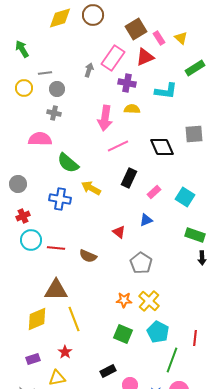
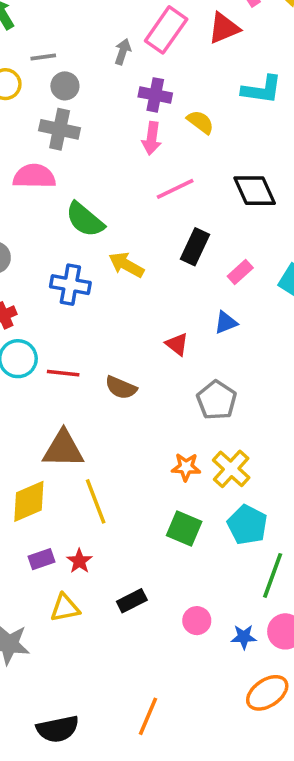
purple cross: (127, 83) -> (155, 95), moved
yellow semicircle: (132, 109) -> (200, 122), turned 35
gray cross: (54, 113) -> (60, 129), size x1.5
pink arrow: (105, 118) -> (152, 138), size x0.7
purple rectangle: (33, 359) -> (41, 559), moved
black rectangle: (108, 371) -> (132, 601), moved

